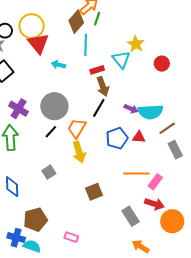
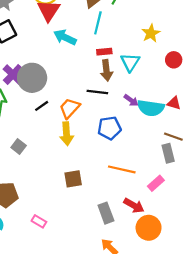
cyan triangle: (121, 59) -> (130, 62), moved
cyan arrow: (58, 65) -> (65, 37), size x1.5
gray circle: (54, 106) -> (32, 78), moved
black line: (99, 108) -> (97, 92), turned 54
brown line: (167, 128) -> (173, 137), moved, turned 42
red triangle: (139, 137) -> (174, 103), moved
gray square: (49, 172) -> (19, 147), moved, turned -32
pink rectangle: (155, 182) -> (156, 183), moved

